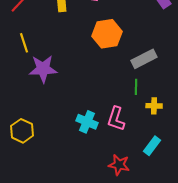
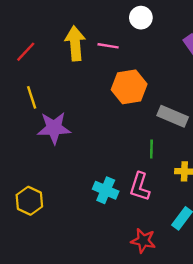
gray rectangle: (144, 59) -> (173, 116), turned 50
green line: (136, 87) -> (151, 149), moved

